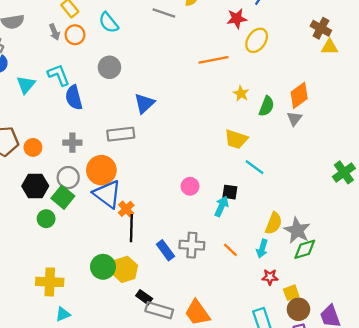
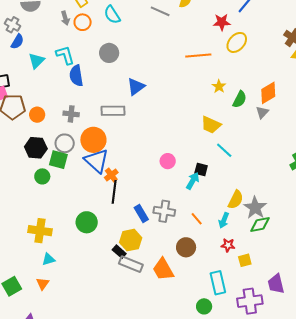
green square: (63, 197) -> (58, 160), turned -30
yellow hexagon: (125, 269) -> (131, 240), moved
brown circle: (298, 309) -> (186, 247), moved

